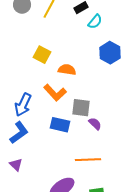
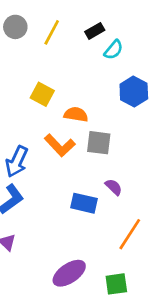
gray square: (81, 108) -> (99, 143), moved
blue rectangle: (60, 125) -> (84, 203), moved
orange line: (88, 160) -> (130, 234), moved, turned -55

